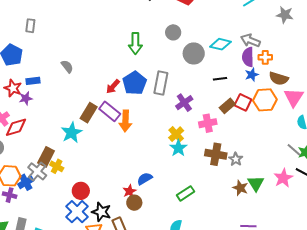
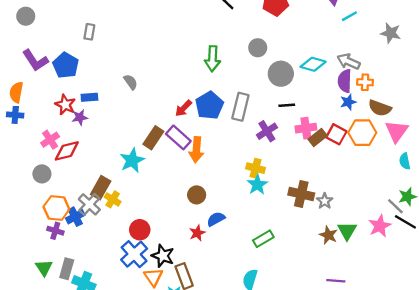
black line: (220, 79) -> (287, 105), moved
pink cross: (208, 123) -> (306, 128), moved
yellow cross: (176, 134) -> (256, 168), turned -35
gray line: (294, 150) -> (395, 206), moved
brown circle: (134, 203) -> (197, 195), moved

